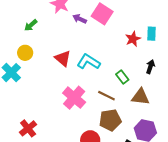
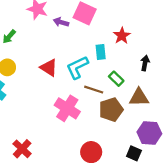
cyan rectangle: (152, 34) -> (101, 52), moved
cyan L-shape: (89, 62) -> (77, 67), turned -50
brown line: (106, 96) -> (94, 90), moved
brown pentagon: (110, 120) -> (111, 110), moved

